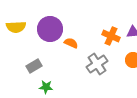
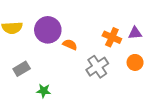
gray rectangle: (34, 66) -> (22, 69), moved

